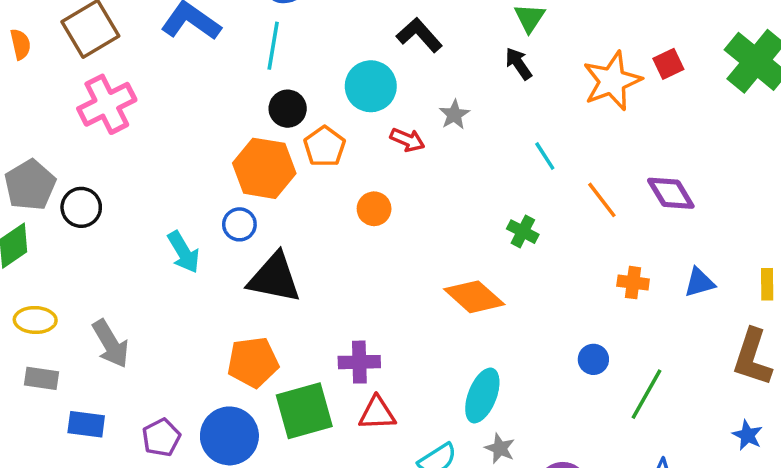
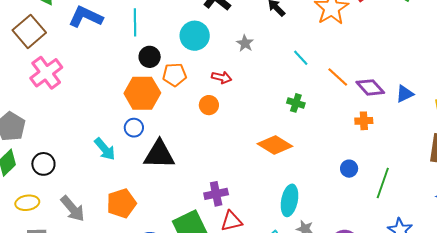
red arrow: (407, 140) -> (222, 77), moved
orange pentagon: (325, 147) -> (174, 75), turned -30
purple diamond: (671, 193) -> (370, 87), moved
black circle: (81, 207) -> (43, 164), moved
blue triangle: (699, 282) -> (405, 94), moved
orange pentagon: (253, 362) -> (121, 203), moved

